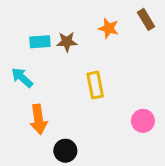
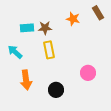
yellow rectangle: (95, 85) -> (49, 50), moved
pink circle: (143, 121) -> (88, 73), moved
black circle: (65, 151) -> (56, 90), moved

